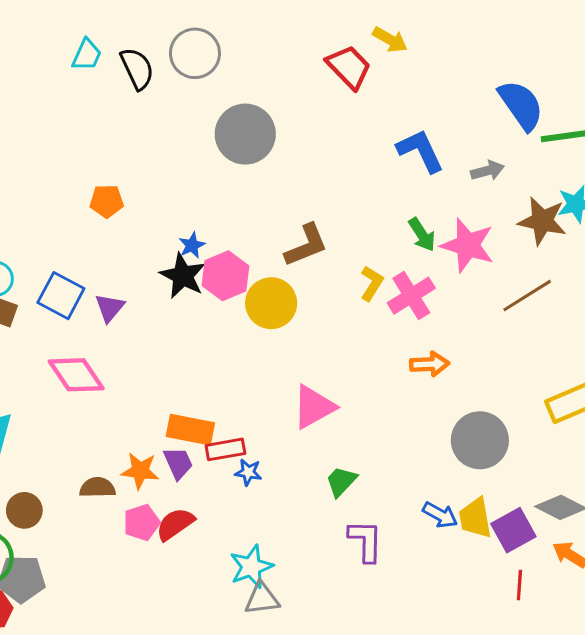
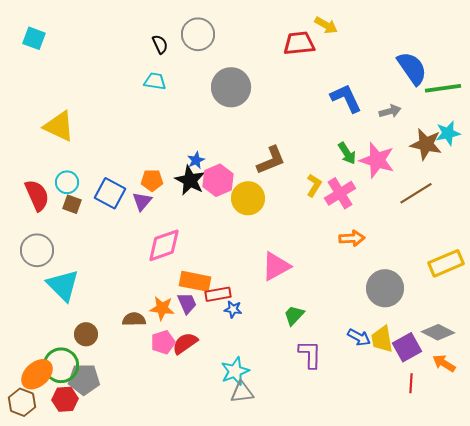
cyan trapezoid: (87, 55) -> (155, 81), moved, turned -105
red trapezoid: (349, 67) -> (299, 43), turned -52
black semicircle: (137, 69) -> (160, 44), size x0.7
orange pentagon: (107, 201) -> (152, 180), moved
pink diamond: (76, 375) -> (164, 245), moved, turned -75

